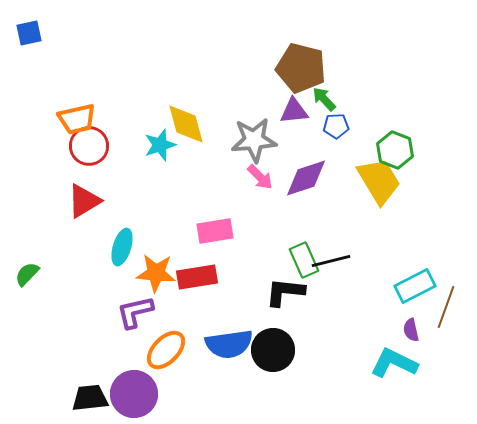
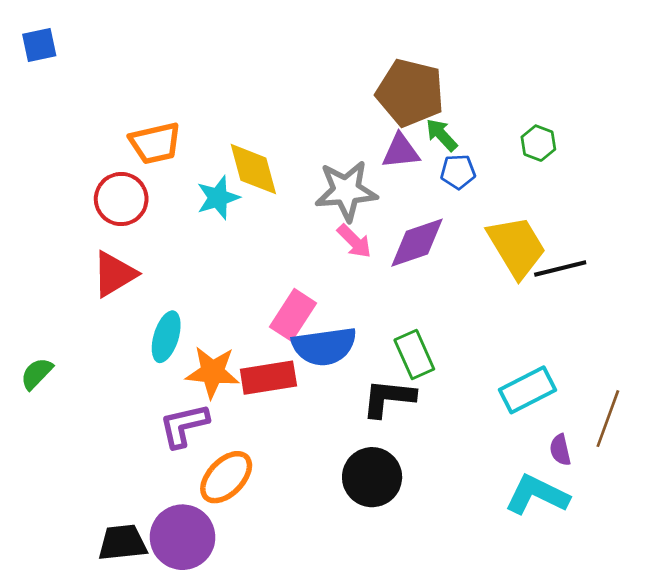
orange trapezoid: (77, 119) -> (155, 143), moved
green hexagon: (395, 150) -> (538, 143), moved, size x0.7
pink rectangle: (215, 231) -> (293, 315), turned -48
black line: (331, 261) -> (560, 269), moved
cyan rectangle: (415, 286) -> (527, 390), moved
blue semicircle: (229, 344) -> (324, 346), moved

